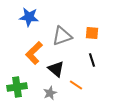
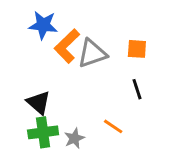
orange L-shape: (34, 53) -> (67, 46), moved
black triangle: (56, 69) -> (39, 103), moved
green cross: (17, 87) -> (43, 132), moved

